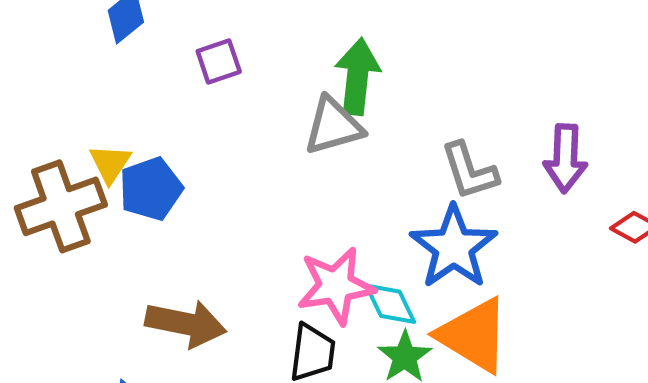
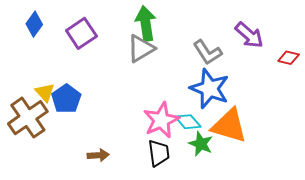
purple square: (219, 61) -> (81, 33), size x1.4
purple arrow: (565, 158) -> (249, 35), turned -36
brown arrow: (186, 324) -> (98, 155), size x0.6

